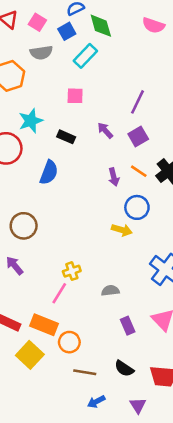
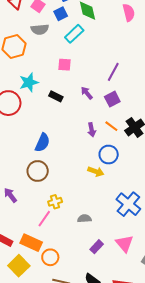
pink semicircle: (153, 25) -> (129, 13), turned -126
blue semicircle: (49, 172) -> (42, 143), moved
brown circle: (24, 226) -> (38, 171), moved
purple rectangle: (128, 326) -> (97, 247), turned 64

